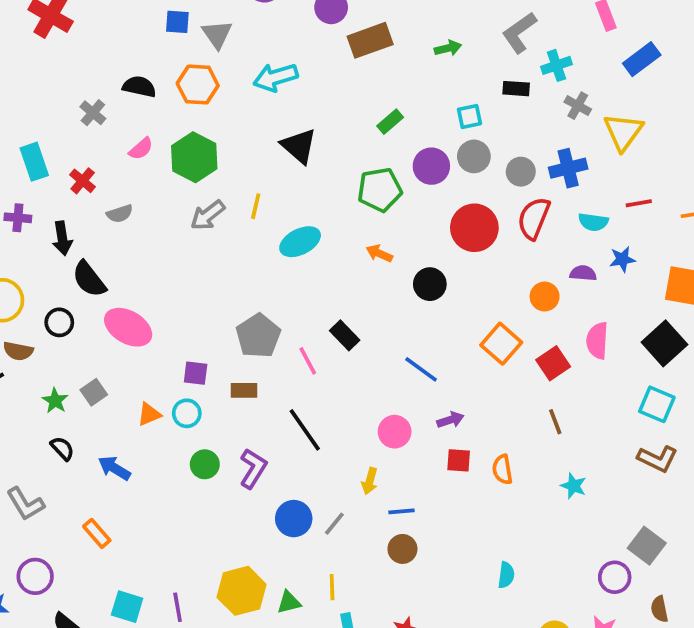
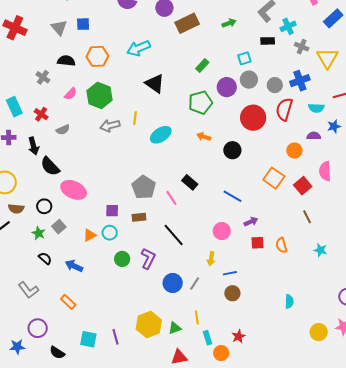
gray triangle: (217, 34) -> (59, 28), moved
gray arrow: (208, 215) -> (110, 126), turned 30
black circle: (59, 322) -> (44, 206), moved

